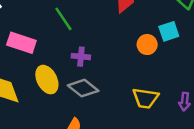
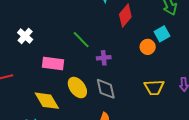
purple cross: (81, 57) -> (104, 58), moved
gray diamond: (83, 88) -> (106, 89), turned 50

